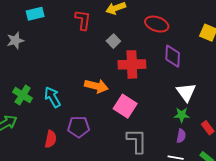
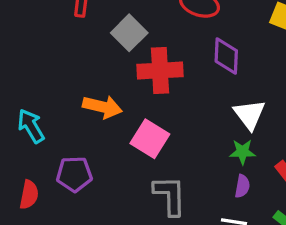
gray square: (113, 41) -> (129, 33), size x1.5

